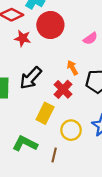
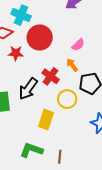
orange arrow: (72, 68) -> (72, 65), moved
red cross: (63, 89) -> (51, 76), moved
yellow circle: (71, 130) -> (67, 99), moved

